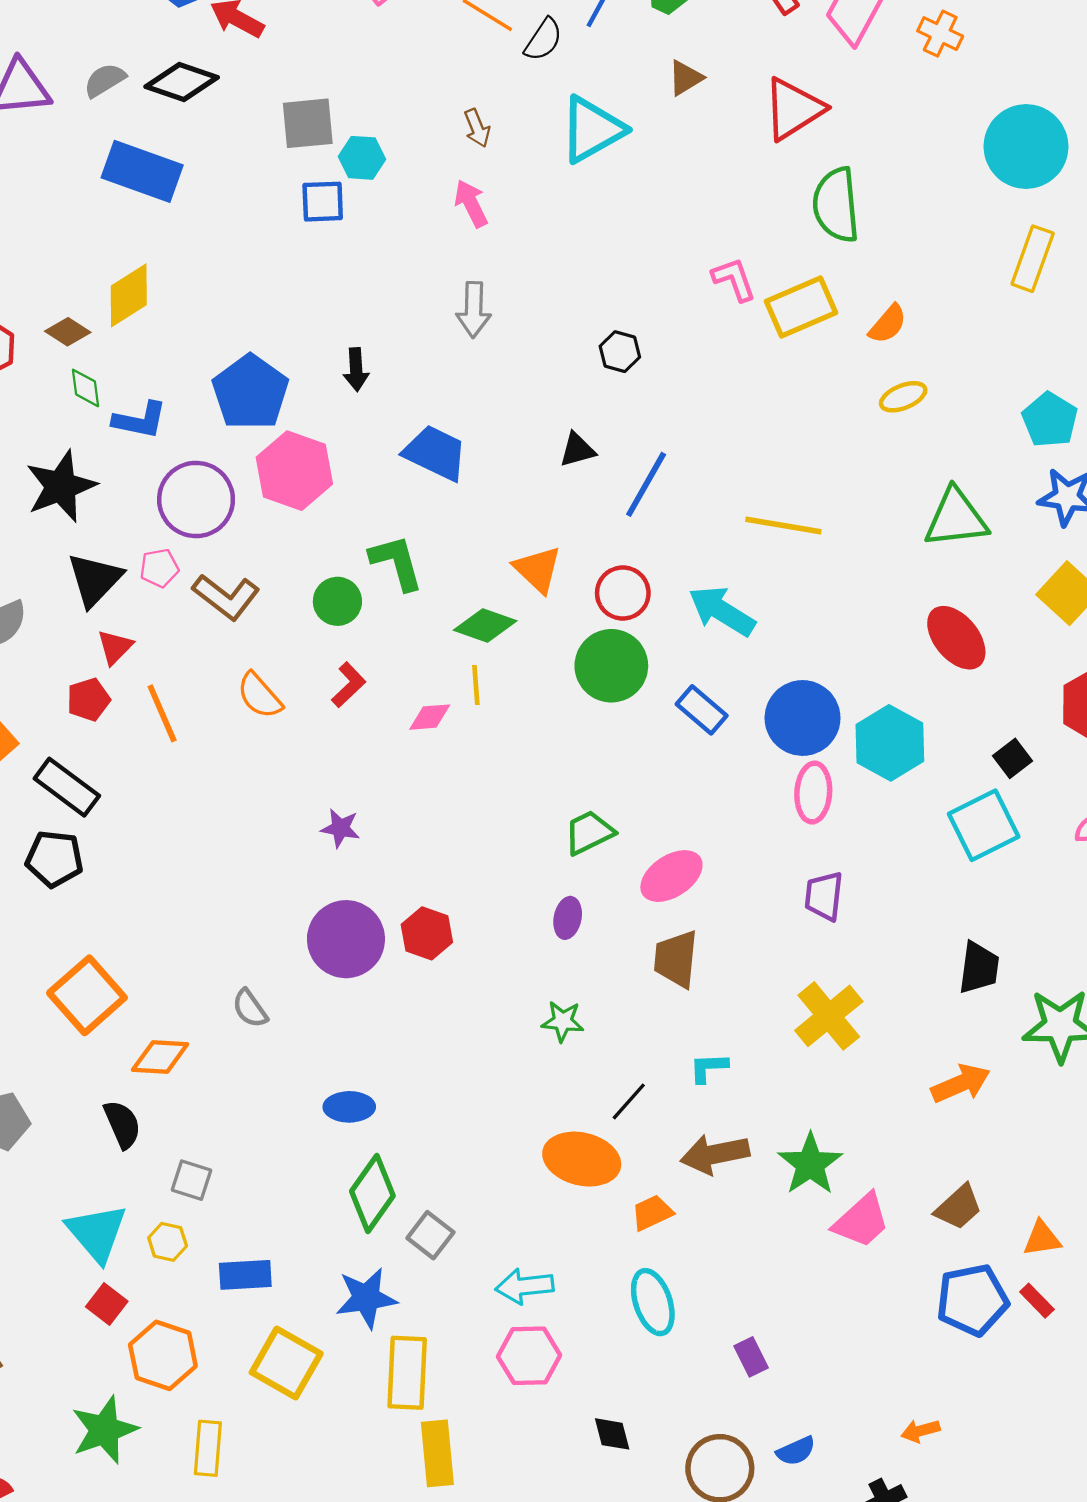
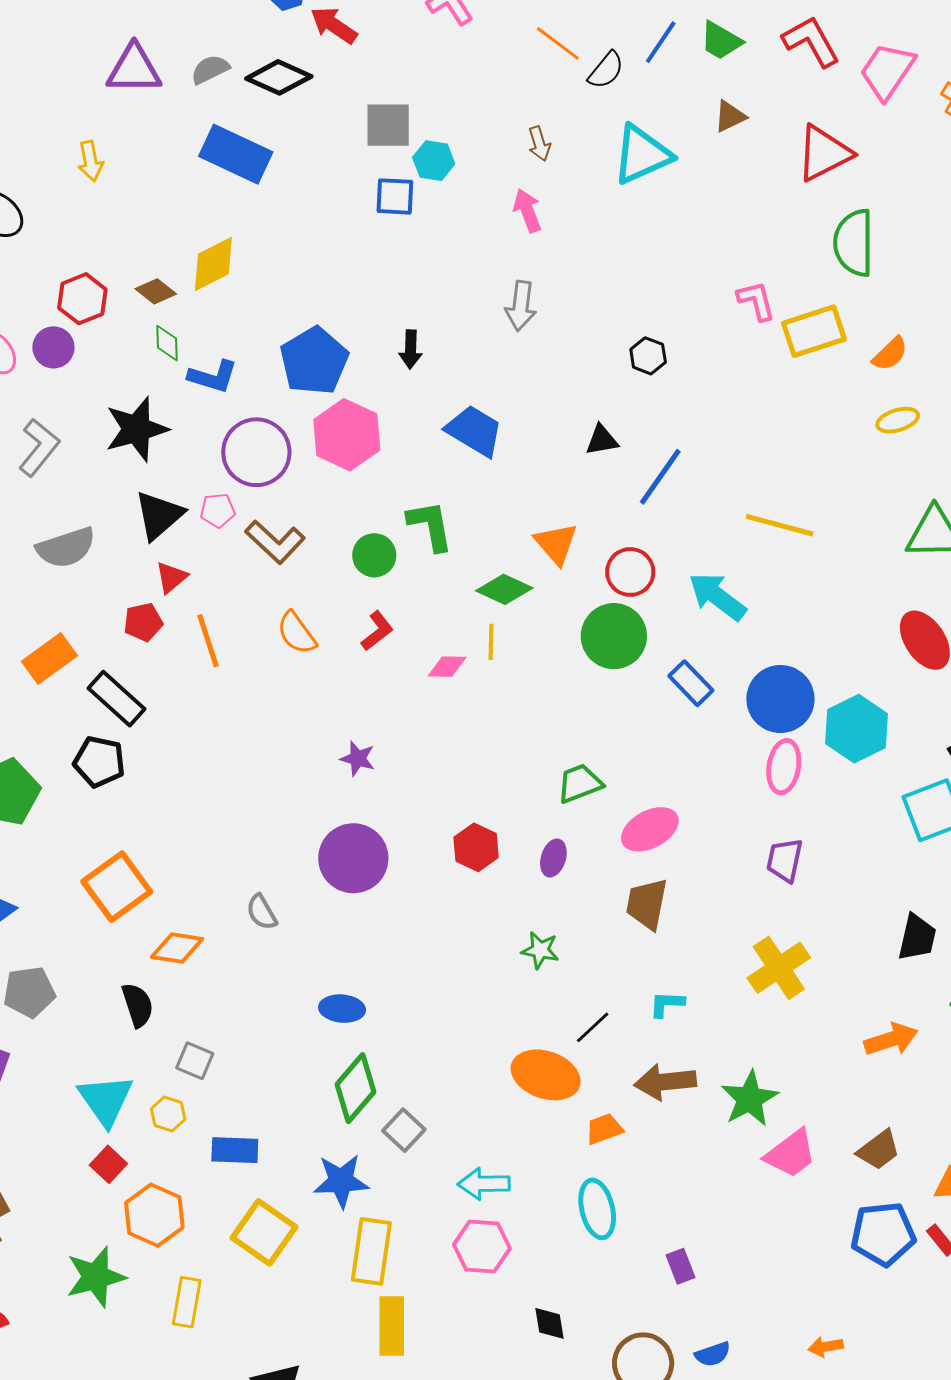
red hexagon: (427, 933) -> (476, 847), moved

